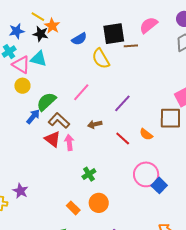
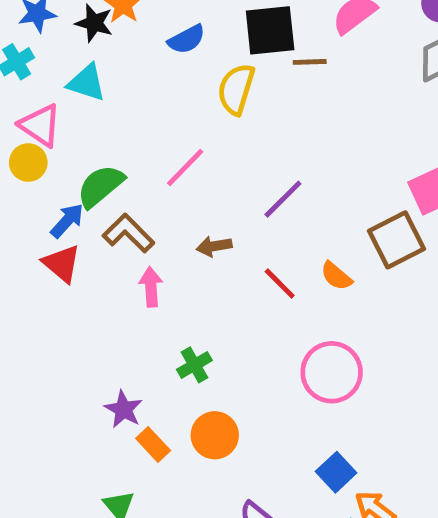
yellow semicircle: (101, 59) -> (236, 89), turned 45
pink triangle: (21, 65) -> (40, 125), moved
yellow circle: (22, 86) -> (28, 163), moved
brown square: (170, 118) -> (397, 240), turned -30
red triangle: (52, 139) -> (62, 264), moved
blue square: (159, 185) -> (336, 472), moved
purple star: (20, 191) -> (124, 409), moved

